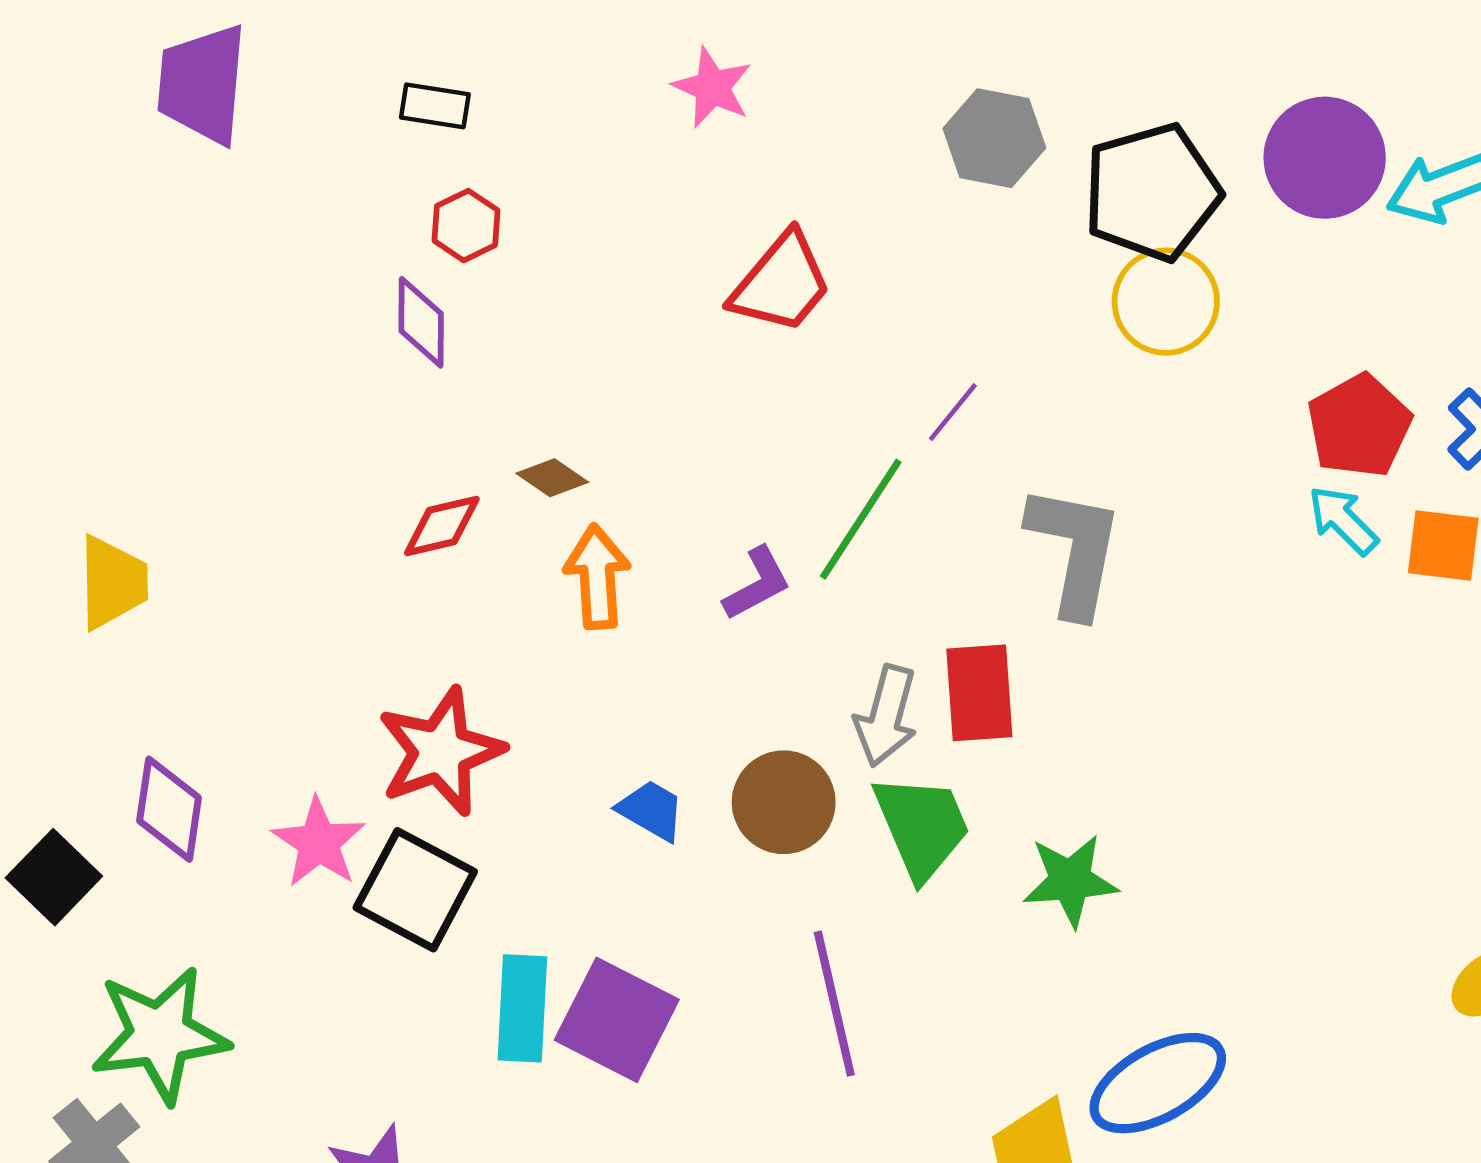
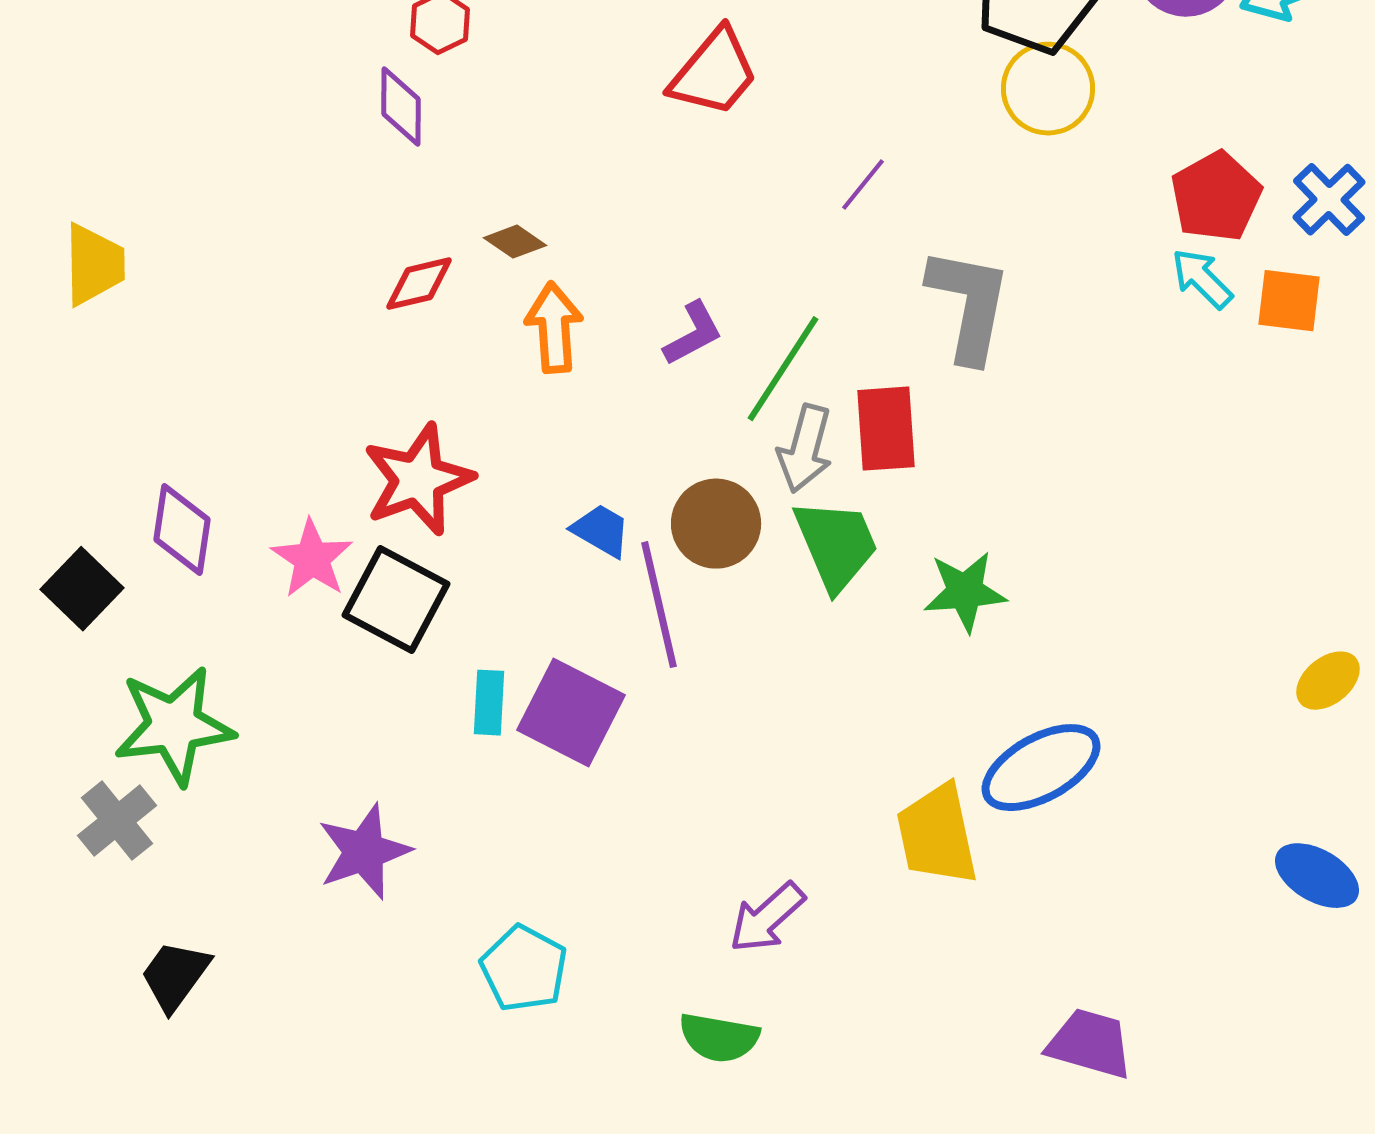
green line: (861, 519) -> (783, 369), moved
yellow trapezoid: (113, 582) -> (94, 265), moved
purple line: (834, 1004) -> (659, 605), moved
cyan rectangle: (522, 1008) -> (489, 703), size x0.7

